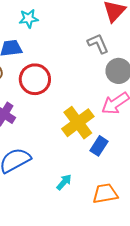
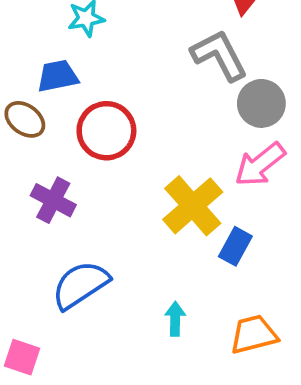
gray L-shape: (98, 44) -> (219, 55), size x1.4
cyan arrow: (64, 182) -> (175, 319), turned -36

